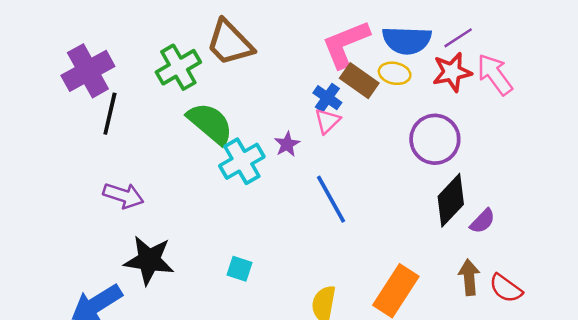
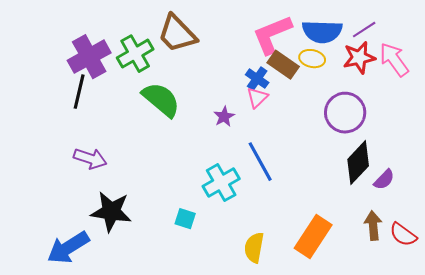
purple cross: (88, 71) -> (89, 57), moved
cyan cross: (242, 161) -> (221, 183), moved

